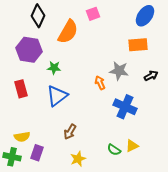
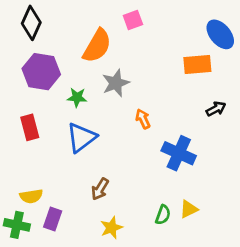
black diamond: (38, 16) -> (31, 23), moved
blue ellipse: (145, 16) -> (220, 34), moved, turned -75
gray star: (119, 71) -> (116, 83), moved, turned -30
green semicircle: (114, 150) -> (163, 215), turned -104

